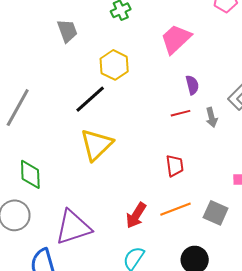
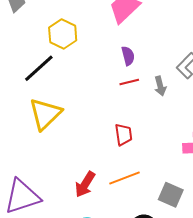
purple semicircle: (192, 85) -> (128, 56), moved
gray square: (216, 213) -> (171, 195), moved

